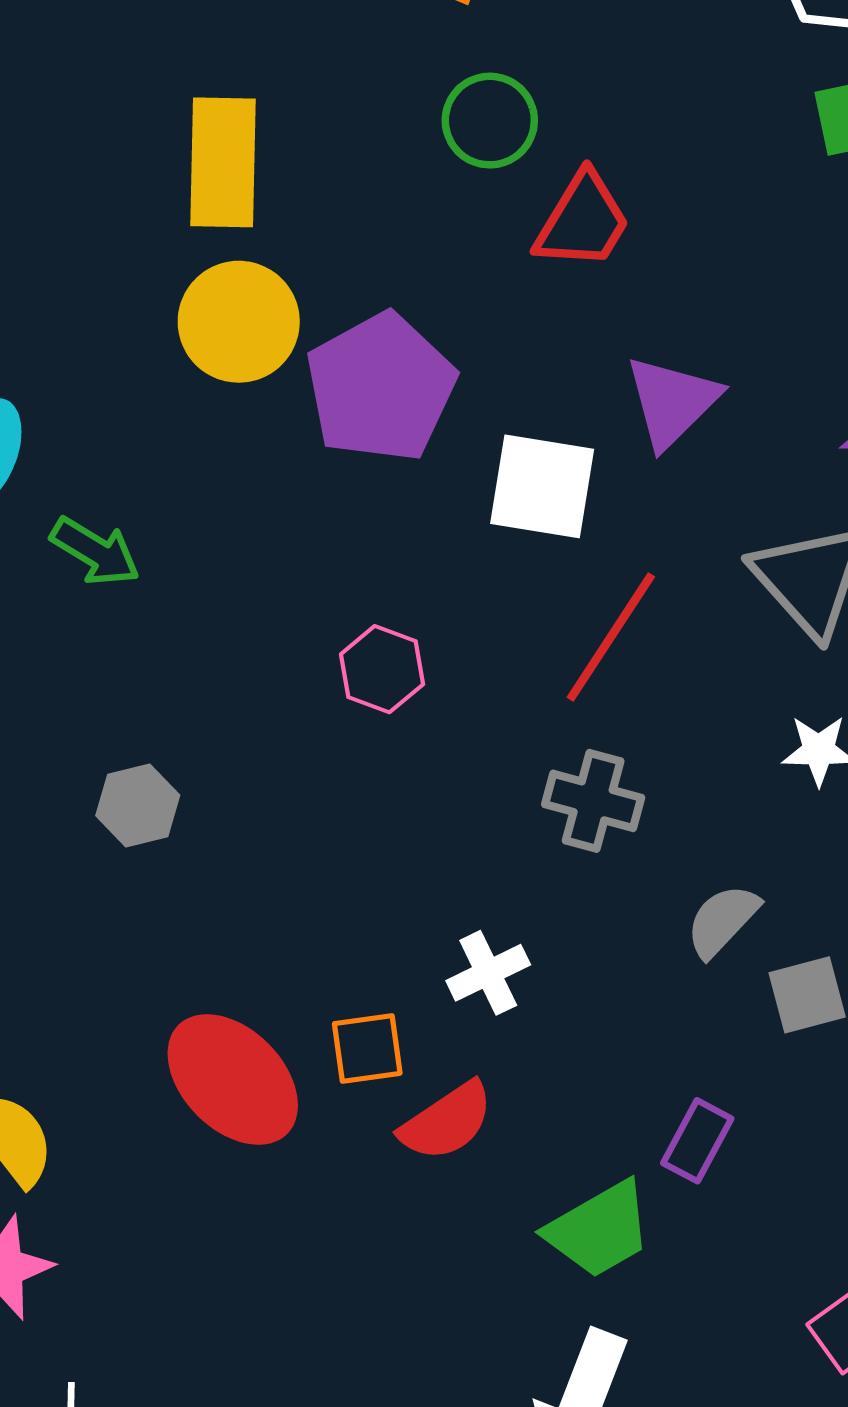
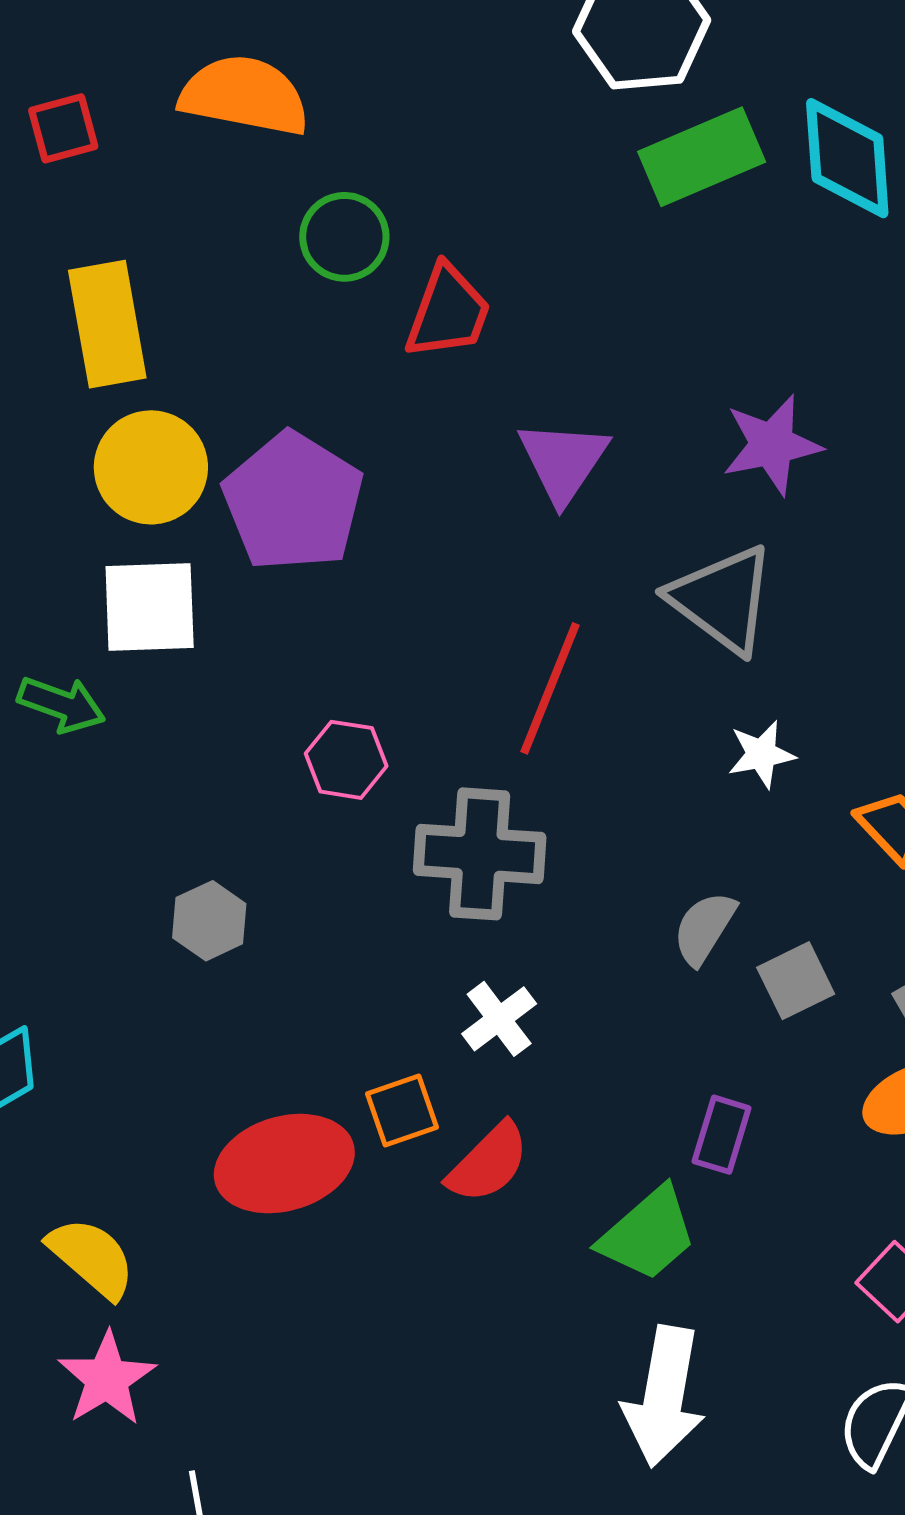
white square: (542, 486) -> (150, 607), moved
gray cross: (593, 801) -> (480, 854), moved, size x1.4
gray hexagon: (138, 805) -> (209, 921), moved
red ellipse: (233, 1079) -> (284, 1164), turned -50

